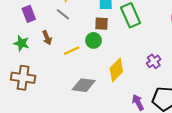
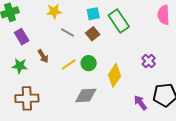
gray line: (63, 14) -> (67, 32), moved
brown square: (102, 24) -> (93, 34), turned -32
green circle: (94, 40) -> (89, 63), moved

